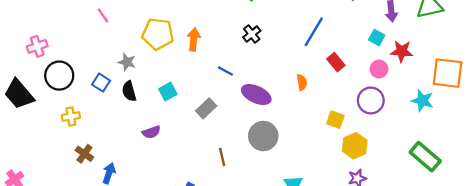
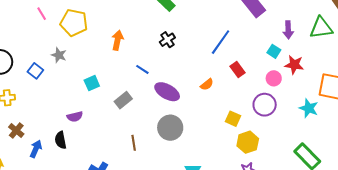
yellow pentagon: (158, 34) -> (74, 23), moved
orange semicircle: (302, 82) -> (207, 84), turned 56
black semicircle: (129, 91) -> (61, 140), moved

